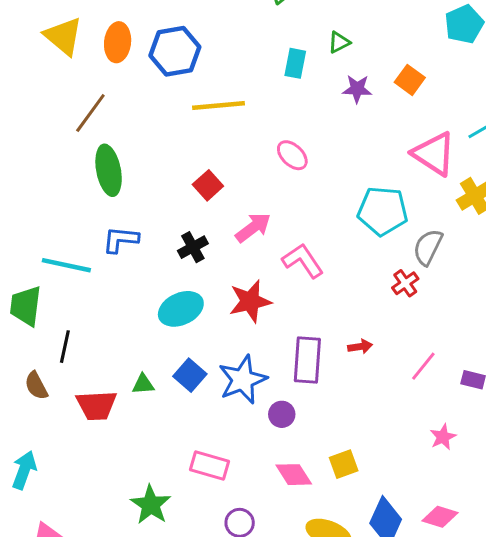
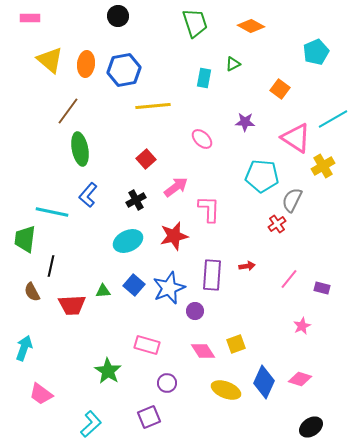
purple star: (357, 89) -> (245, 122), moved
blue L-shape: (121, 240) -> (88, 195), turned -55
pink L-shape: (303, 261) -> (209, 209), turned 36

